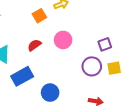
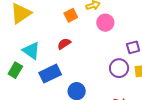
pink circle: (63, 40) -> (105, 23), moved

